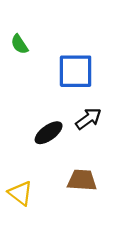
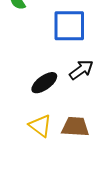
yellow triangle: (21, 193) -> (40, 126), moved

